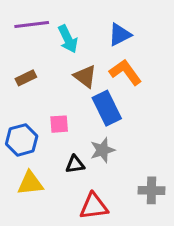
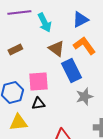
pink square: (59, 124) -> (38, 82), size x1.5
gray star: (102, 150) -> (84, 97), moved
black triangle: (75, 164) -> (38, 104), moved

